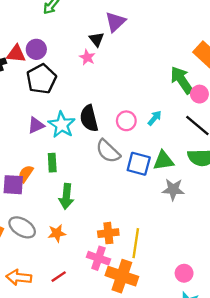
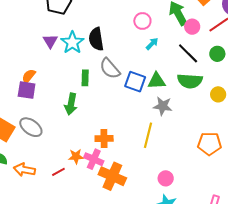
pink circle: (126, 121) -> (142, 21), moved
purple triangle: (36, 125) -> (50, 41), turned -42
green rectangle: (52, 163) -> (85, 78), moved
orange semicircle: (26, 174) -> (29, 76), moved
orange star: (57, 233) -> (76, 156), moved
yellow line: (136, 243) -> (148, 135), moved

